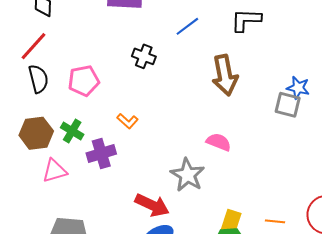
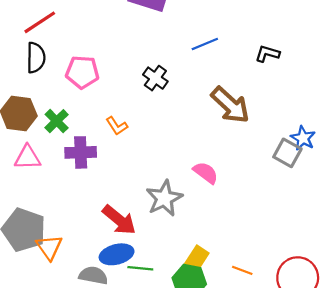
black L-shape: (246, 20) -> (267, 54), size x0.7
black cross: (144, 56) -> (155, 78), moved
brown arrow: (225, 75) -> (230, 105), turned -51

